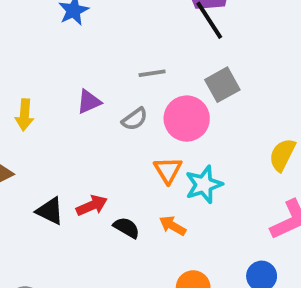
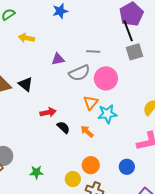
gray square: (222, 85) -> (135, 52), moved
yellow arrow: (24, 115) -> (26, 38), moved, turned 84
gray semicircle: (135, 119) -> (79, 73), size x1.5
black triangle: (50, 211) -> (26, 84), moved

